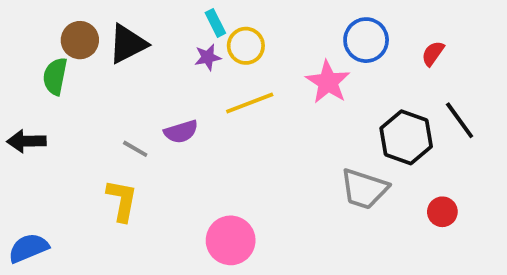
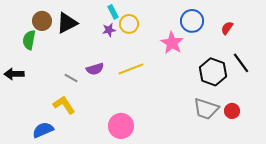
yellow line: (250, 103) -> (131, 69), moved
gray trapezoid: (364, 189) -> (206, 109), moved
yellow L-shape: (122, 200) -> (64, 105), turned -45
blue semicircle: (28, 248) -> (43, 130), moved

